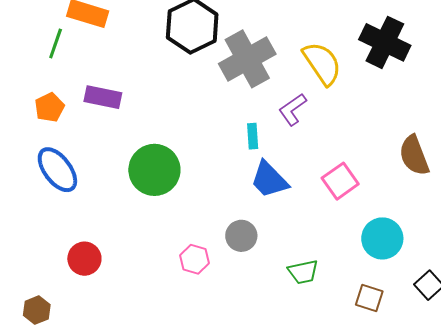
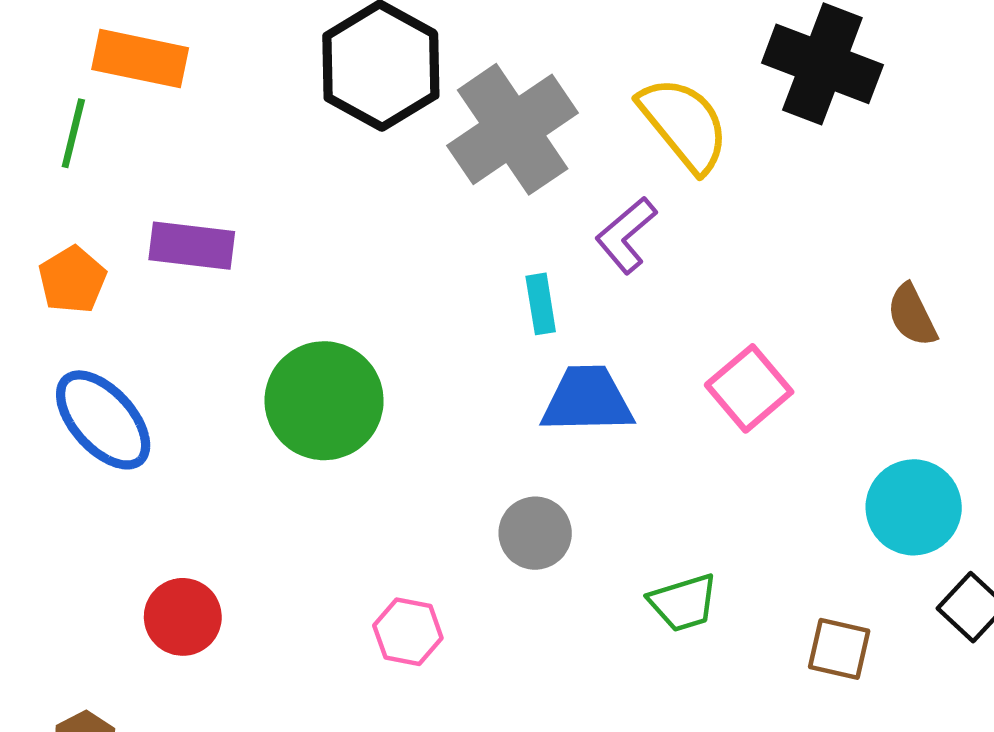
brown semicircle: (414, 155) -> (912, 315), size x0.7
blue trapezoid: (269, 180) -> (587, 400), turned 138
cyan circle: (382, 238) -> (914, 507), moved
pink hexagon: (195, 259) -> (408, 632), moved

